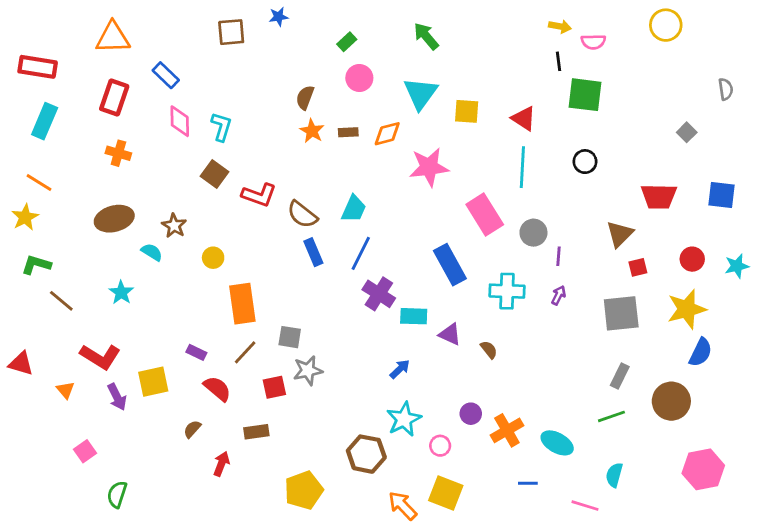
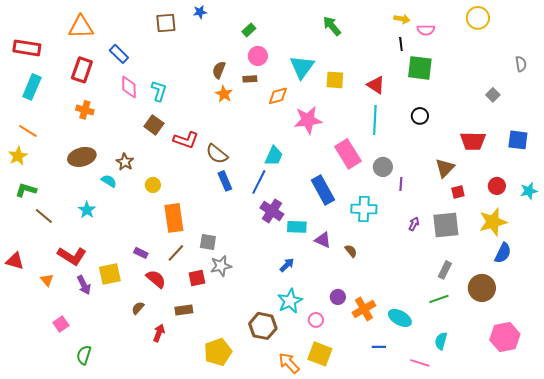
green arrow: (426, 36) -> (332, 26), moved
brown rectangle: (348, 132) -> (250, 79), moved
cyan trapezoid: (354, 209) -> (274, 156), moved
purple arrow: (559, 295) -> (414, 224), moved

